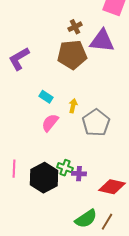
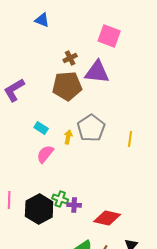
gray pentagon: (96, 123) -> (91, 128), moved

